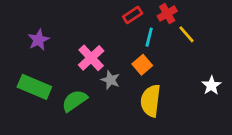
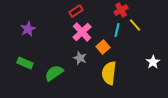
red rectangle: (133, 15) -> (76, 11), moved
cyan line: (149, 37) -> (117, 30), moved
pink cross: (91, 58) -> (82, 32), moved
green rectangle: (34, 87) -> (25, 63), size x0.7

